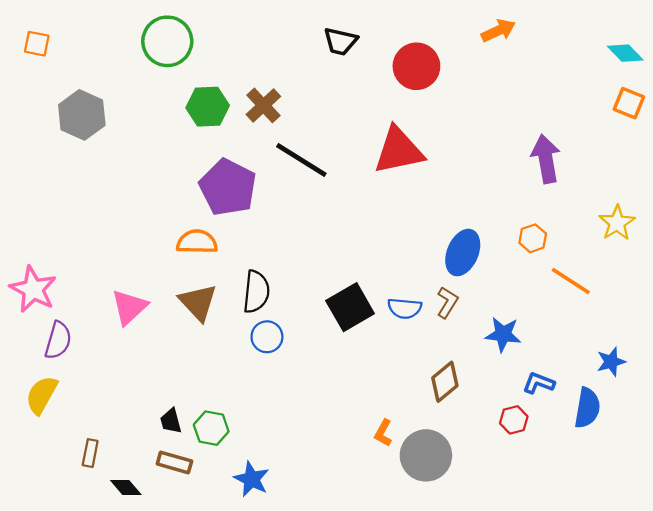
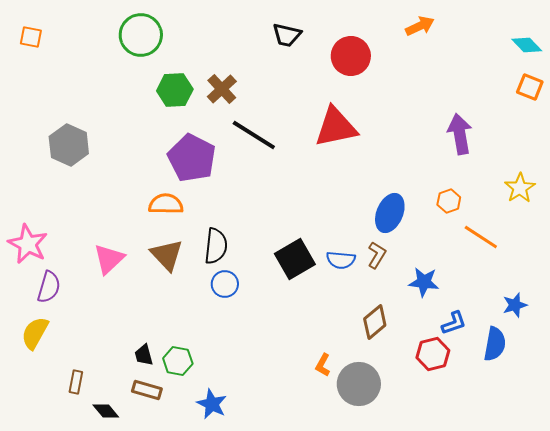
gray hexagon: (82, 115) -> (69, 145), moved
blue L-shape: (539, 383) -> (454, 323), turned 140
red hexagon: (514, 420) -> (433, 354), size x1.4

